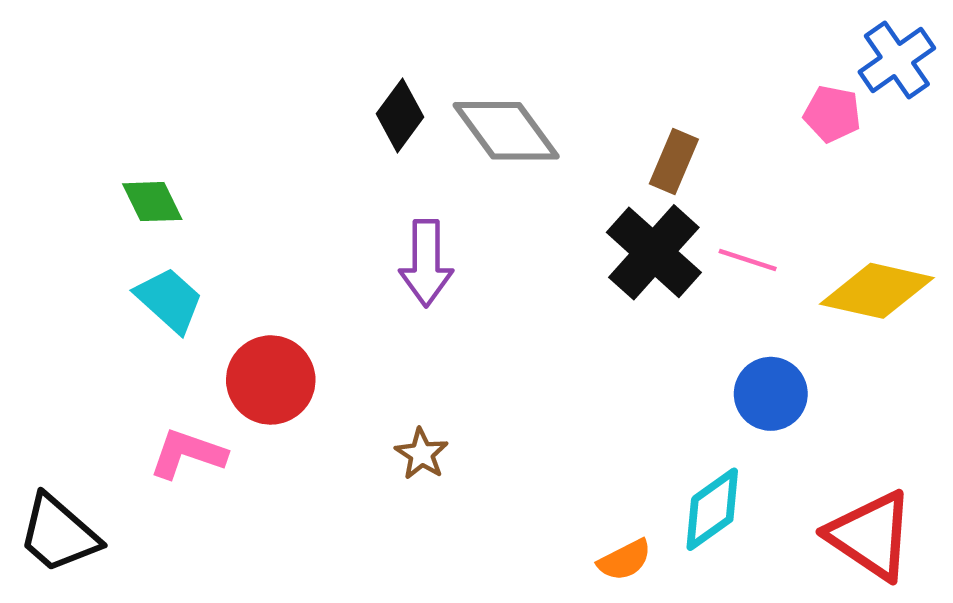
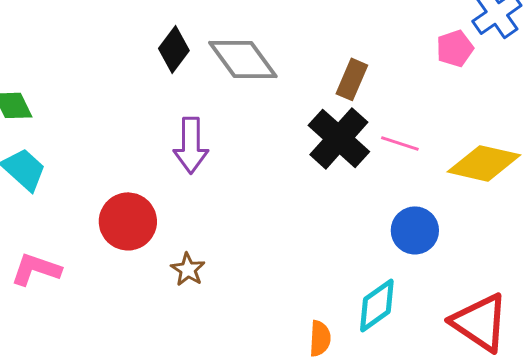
pink pentagon: (832, 114) -> (455, 48), turned -30
red circle: (271, 380) -> (128, 221), moved
orange semicircle: (625, 560) -> (320, 338), turned -60

